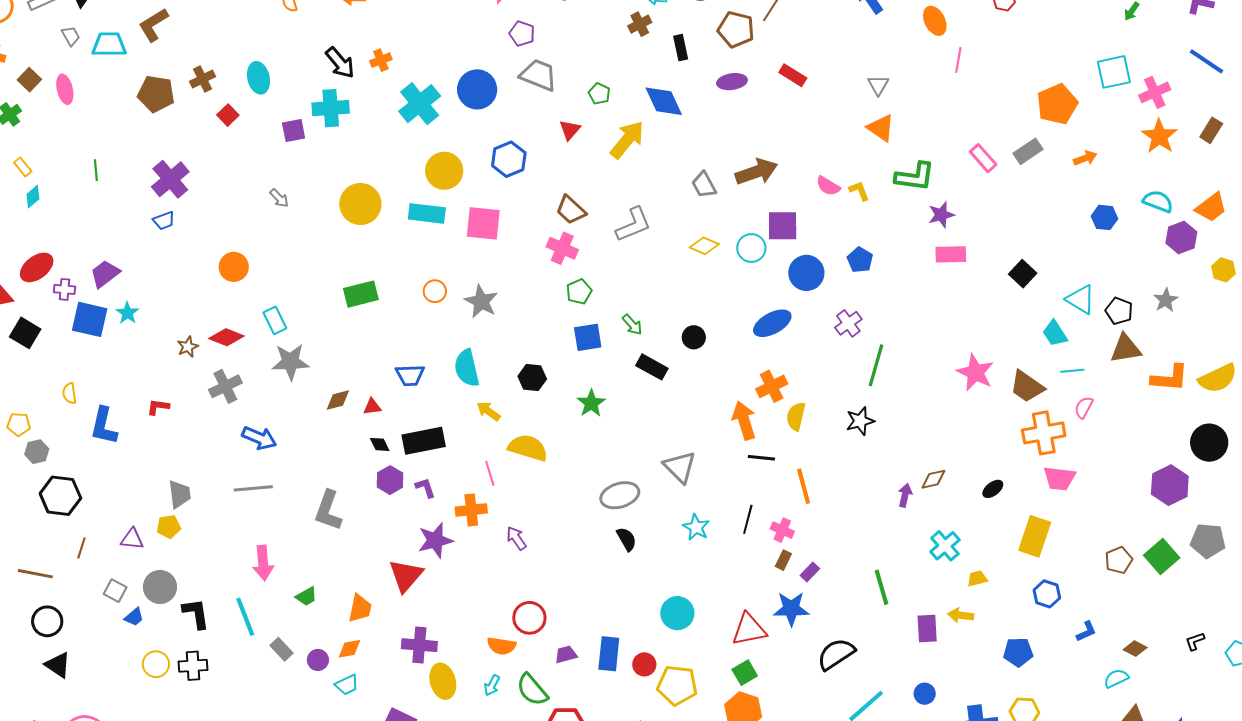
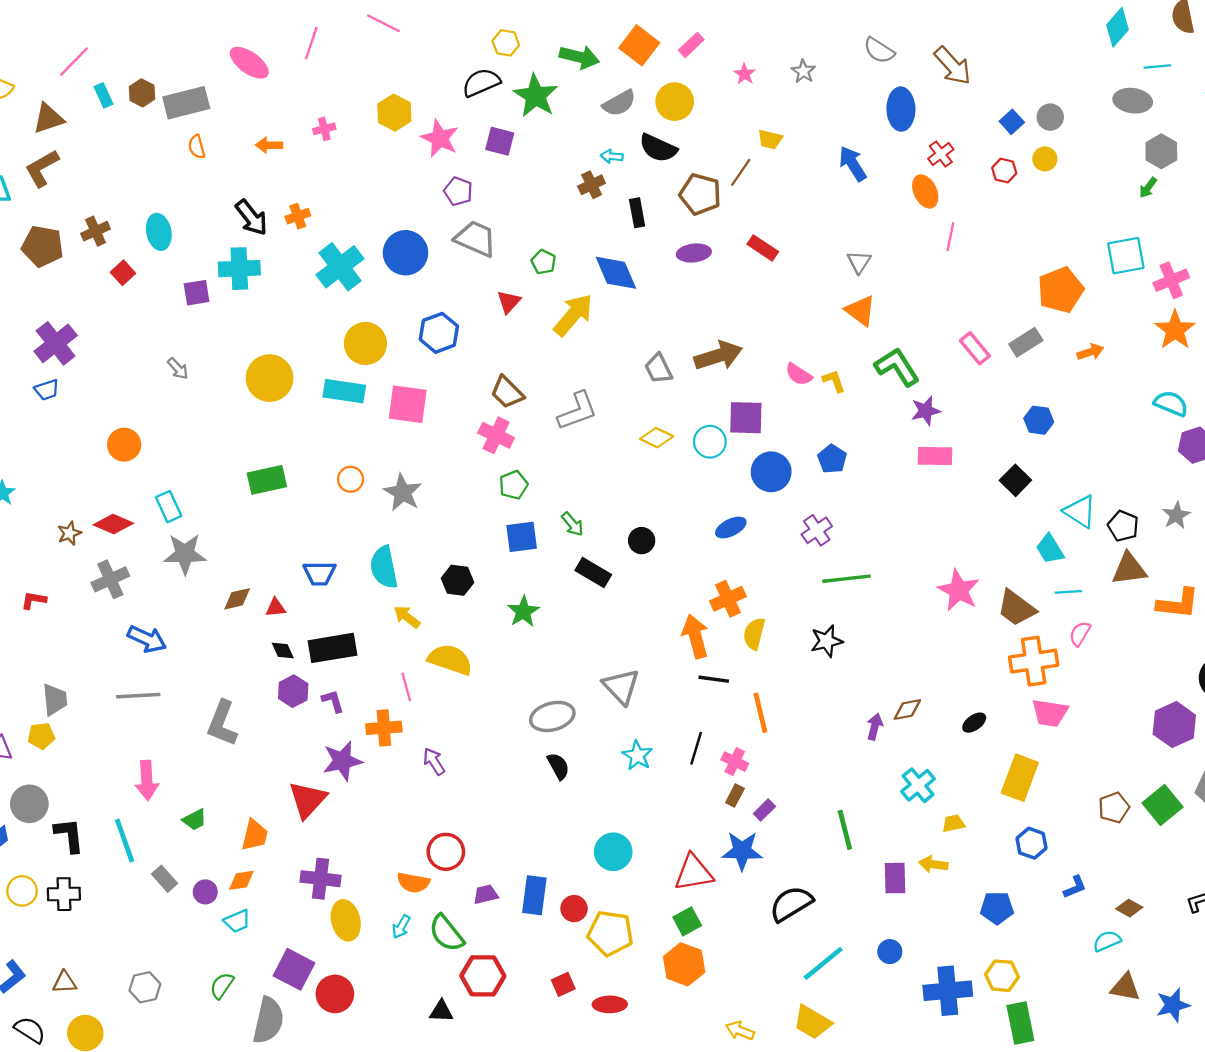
green L-shape: (915, 177) -> (897, 367), turned -132
blue hexagon: (1104, 217) -> (1039, 420), moved
blue ellipse: (772, 323) -> (731, 528), size x0.7
green line: (876, 365) -> (847, 579), turned 66

